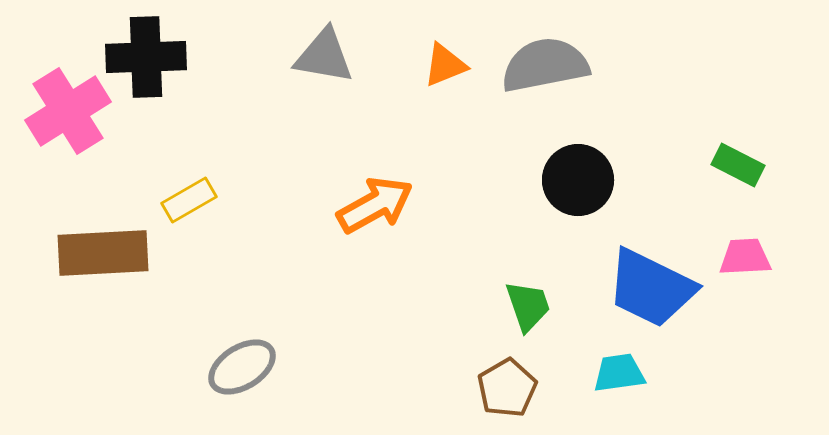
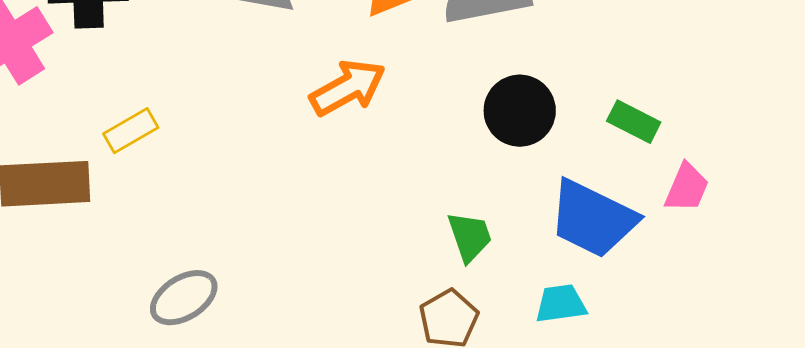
green rectangle: (738, 165) -> (634, 122), moved
orange arrow: (375, 205) -> (348, 88), moved
pink trapezoid: (745, 257) -> (687, 188), turned 116

